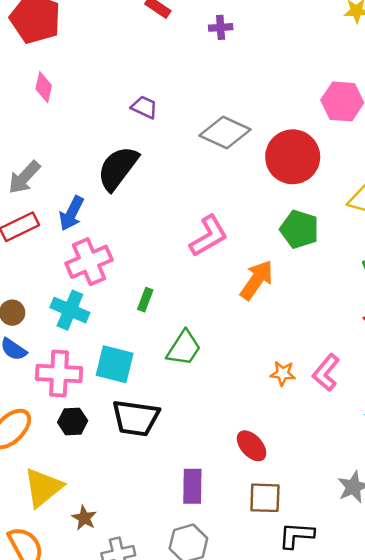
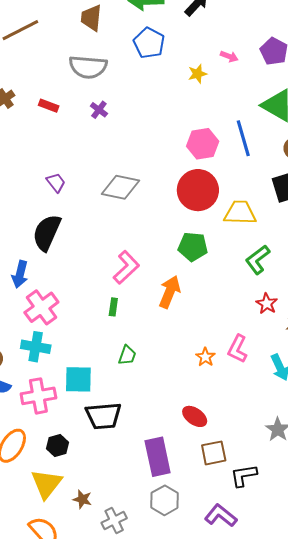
purple cross: (221, 27) -> (99, 110), turned -36
purple trapezoid: (144, 107) -> (56, 182), turned 40
red circle: (293, 157) -> (198, 190), moved
green rectangle: (145, 300) -> (113, 307), moved
green trapezoid: (184, 348) -> (127, 355), size x0.7
orange star: (283, 373) -> (205, 357), turned -30
black hexagon: (73, 422) -> (58, 446), moved
purple rectangle: (192, 486) -> (158, 457), size x1.4

